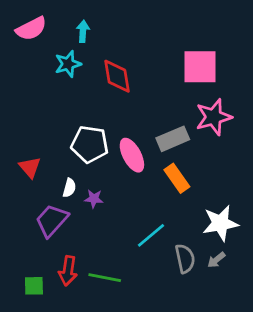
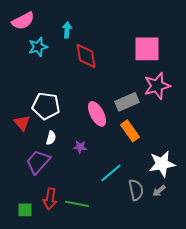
cyan arrow: (83, 31) -> (67, 30), moved
cyan star: (68, 64) -> (38, 47), moved
white pentagon: (90, 144) -> (46, 106), moved
purple star: (94, 199) -> (80, 147), moved

